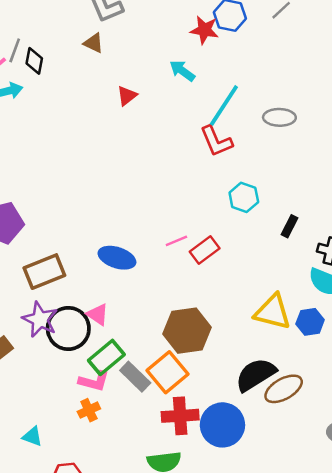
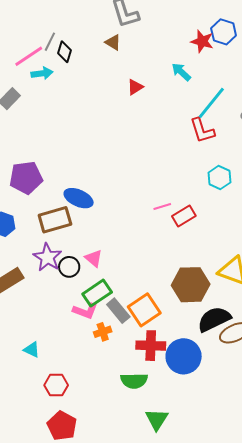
blue ellipse: (117, 258) -> (79, 198), moved
black circle: (68, 328) -> (69, 267), size x0.6
brown hexagon: (187, 331) -> (191, 285), moved
orange cross: (89, 410) -> (103, 332), moved

